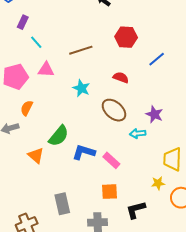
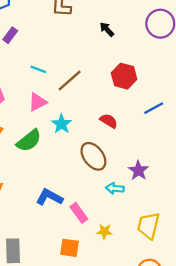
cyan line: (36, 42) -> (38, 69), moved, turned -40
brown line: (81, 50) -> (70, 81), turned -35
pink triangle: (46, 70) -> (38, 102), moved, turned -42
green semicircle: (59, 136) -> (29, 141), moved
yellow star: (158, 183) -> (104, 231), moved

